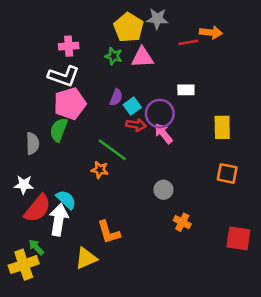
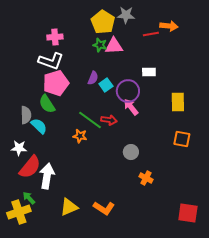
green star: (114, 56) -> (100, 45), moved
red arrow: (136, 125) -> (109, 120), moved
green semicircle: (59, 130) -> (47, 104), turned -54
cyan semicircle: (66, 200) -> (39, 126), moved
orange L-shape: (109, 232) -> (104, 208), moved, turned -40
red square: (238, 238) -> (188, 213), moved

